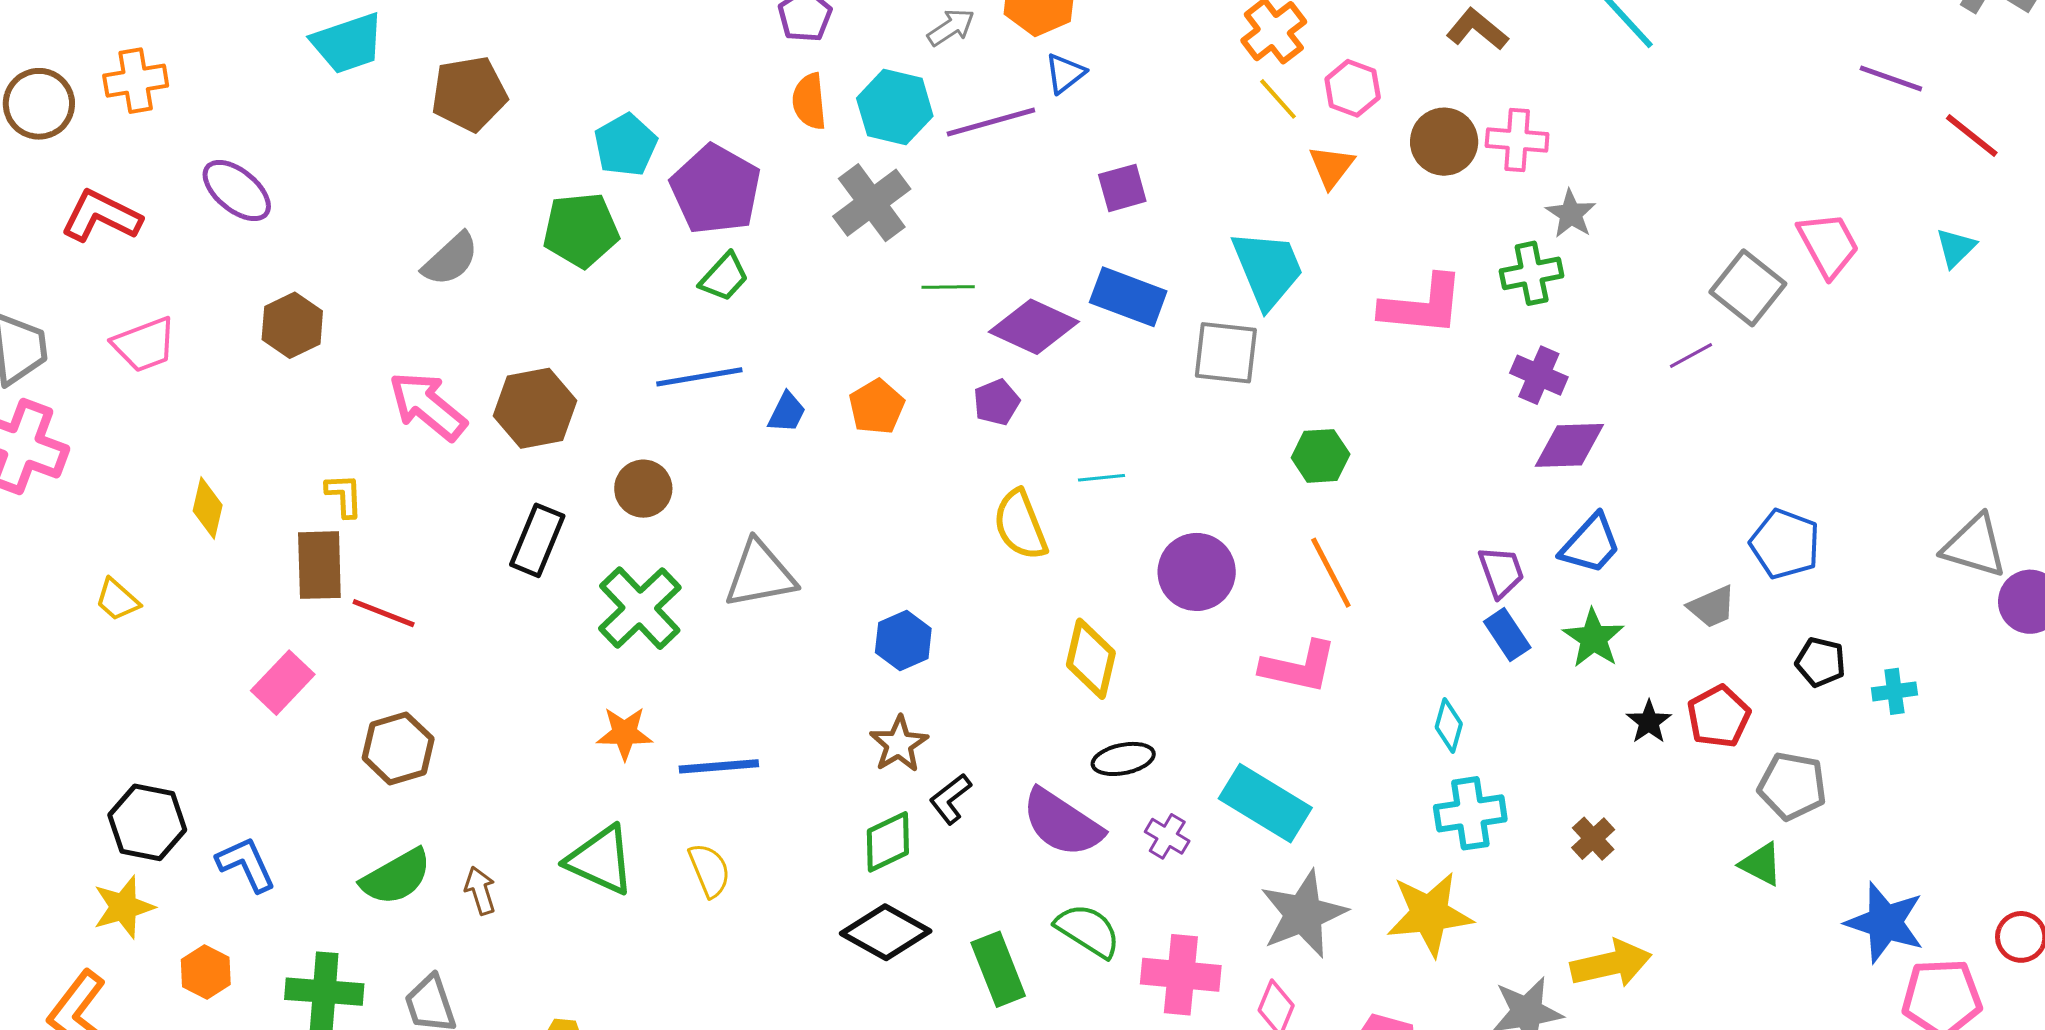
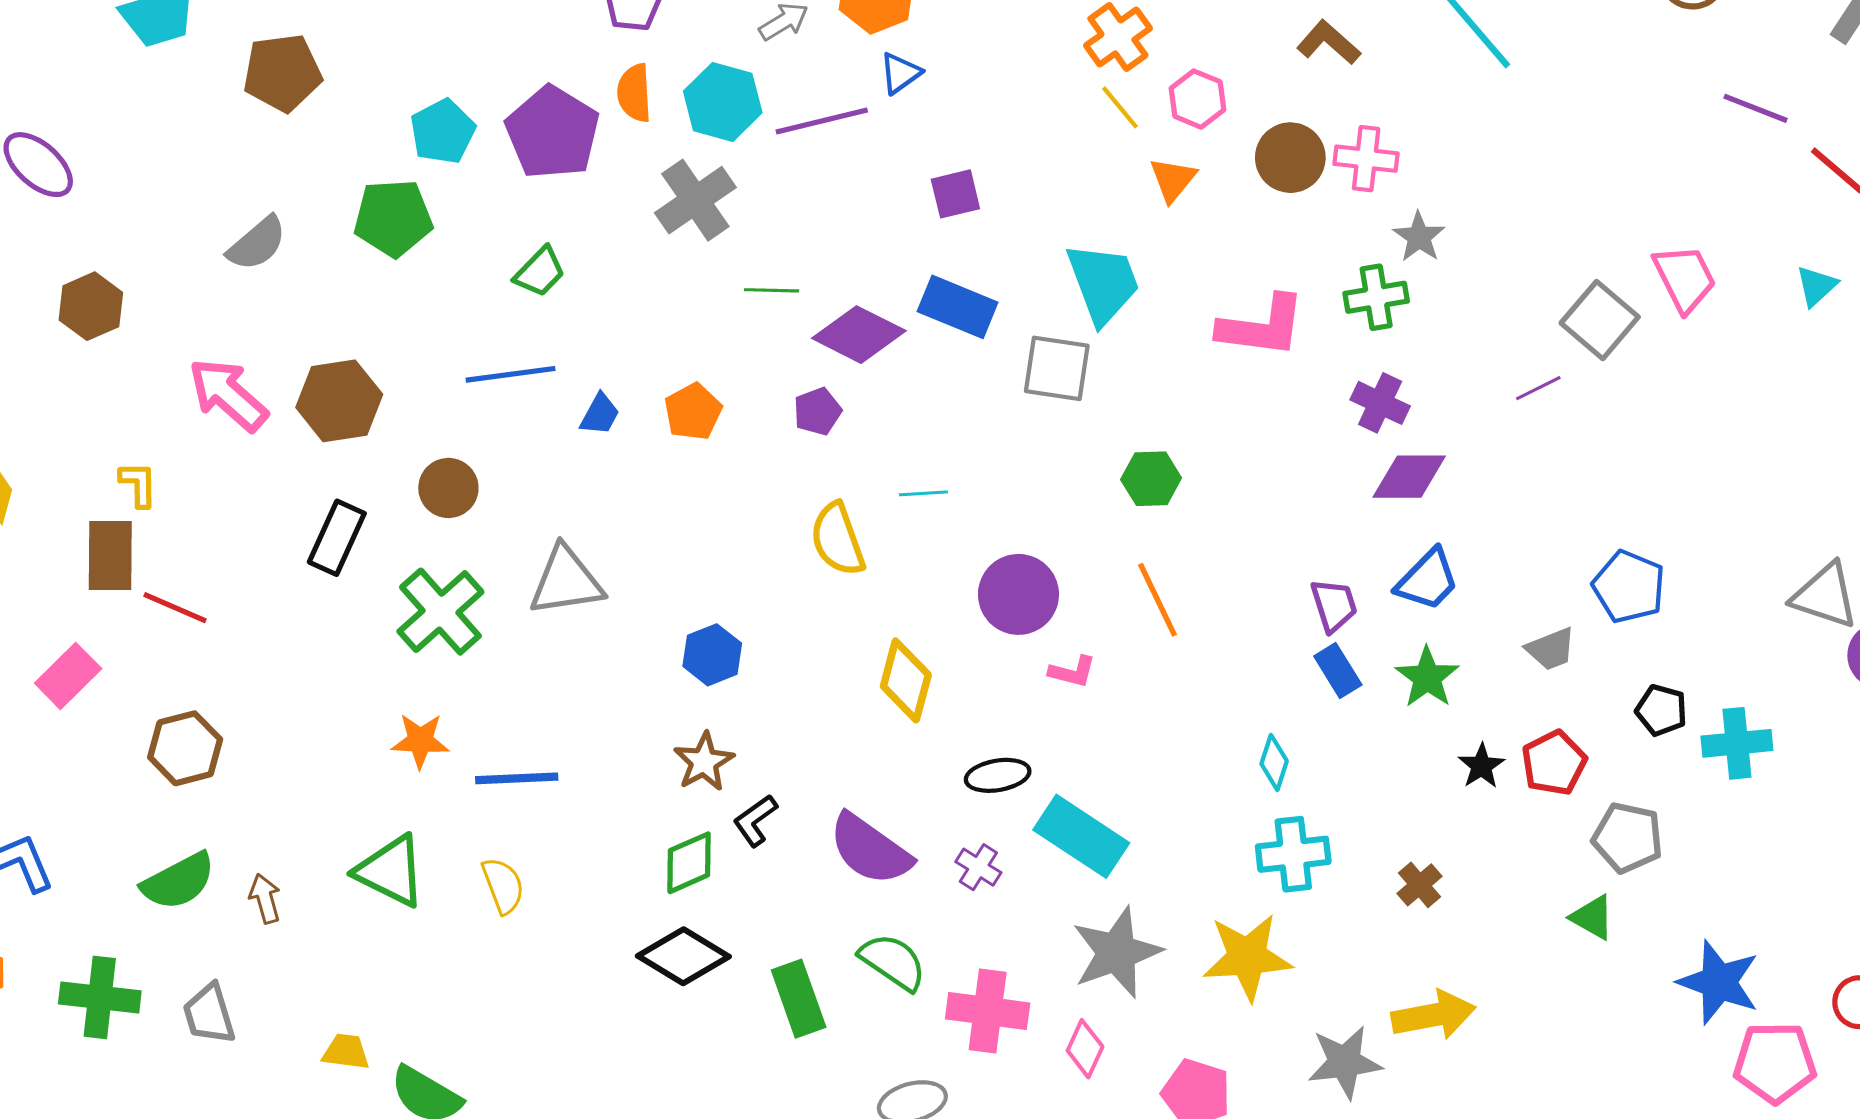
purple pentagon: (716, 189) -> (553, 133), moved
pink L-shape: (1299, 667) -> (1072, 672), moved, size x0.6
cyan cross: (1894, 691) -> (1737, 743), size x1.5
black ellipse: (1123, 759) -> (998, 775), moved

